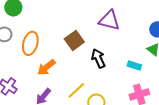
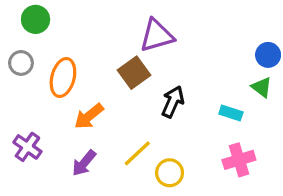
purple triangle: (109, 20) -> (157, 36), moved, turned -30
black arrow: (98, 58) -> (173, 102), turned 48

